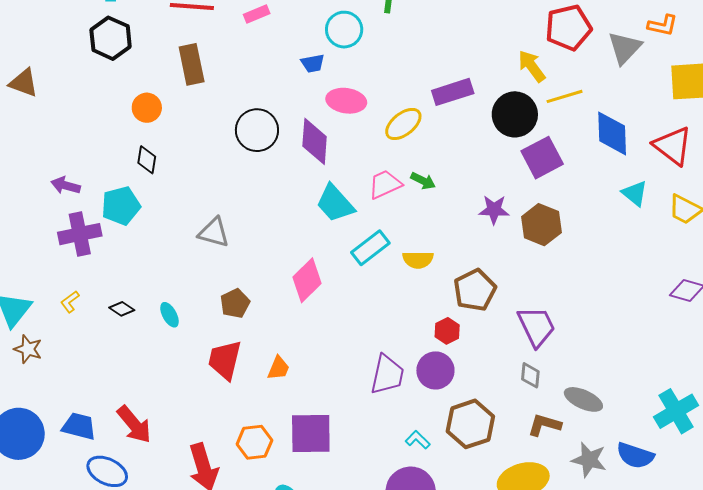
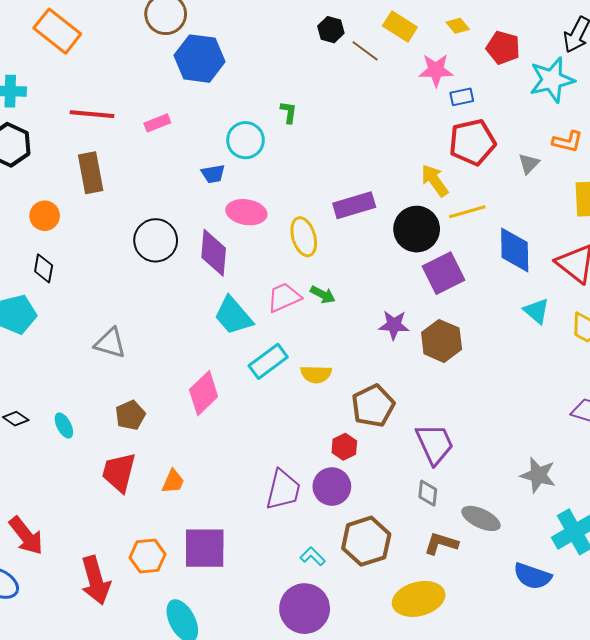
gray triangle: (625, 48) -> (529, 164), size x0.6
yellow ellipse: (403, 124) -> (304, 237), turned -69
gray star: (589, 460) -> (538, 475), moved

